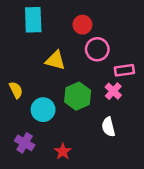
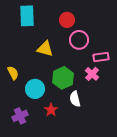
white semicircle: (108, 127) -> (75, 99), moved
purple cross: (25, 143) -> (20, 116), turned 35
red star: (63, 152) -> (51, 110), moved

